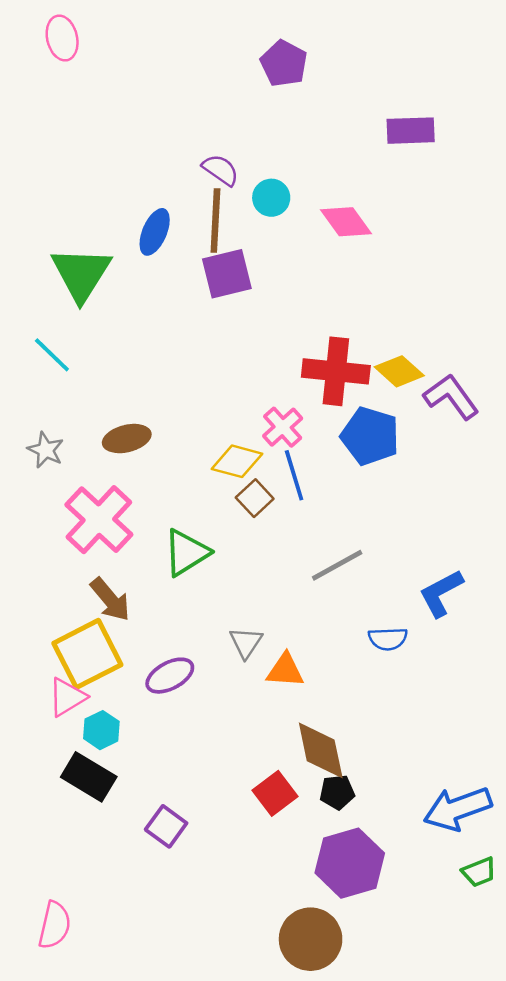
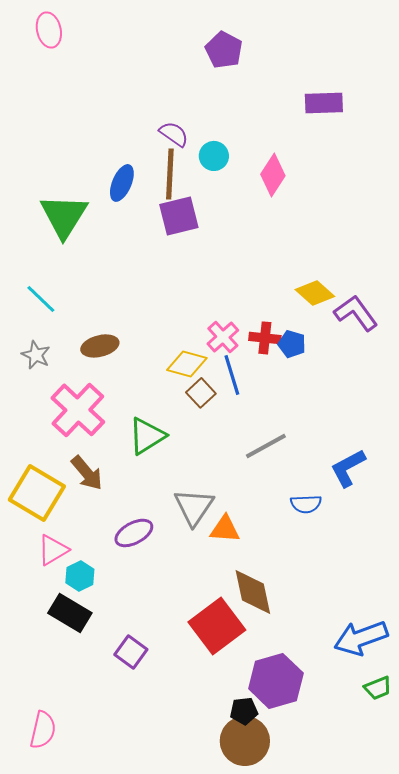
pink diamond: (346, 222) -> (273, 175), turned 69
cyan line: (52, 355) -> (41, 299), moved
red cross: (336, 371) -> (265, 338), moved, size x0.6
blue pentagon: (370, 436) -> (292, 344), size x0.6
gray triangle: (246, 643) -> (194, 507), size x1.5
yellow square: (87, 654) -> (37, 493), moved, turned -32
black pentagon: (337, 792) -> (244, 711), moved
red square: (275, 793) -> (217, 626), size x1.6

